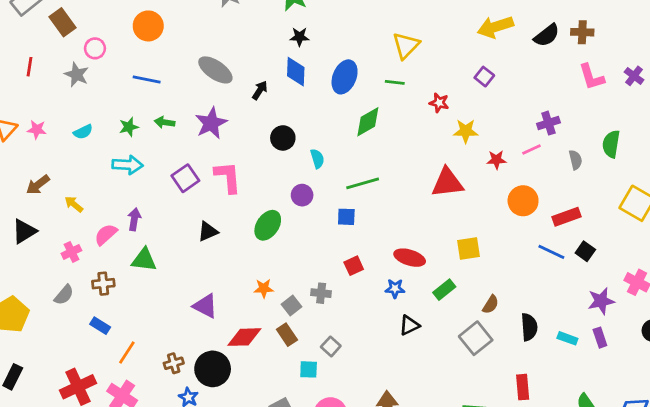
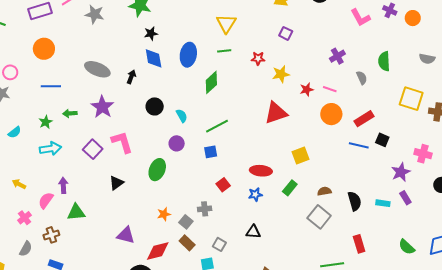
pink line: (531, 149) -> (330, 89), moved, turned 56
brown semicircle: (491, 305) -> (324, 191), turned -120
black triangle: (409, 325) -> (253, 232), moved, turned 42

